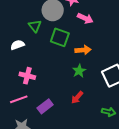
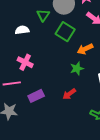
orange arrow: (83, 50) -> (85, 49), turned 147

